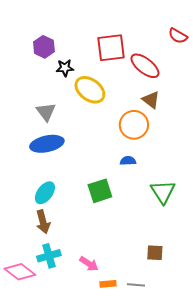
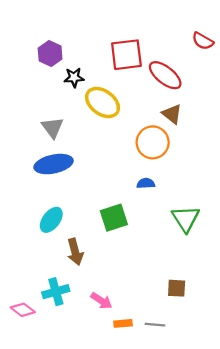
brown arrow: (43, 222) -> (75, 252), moved
pink diamond: (20, 272) -> (23, 310), size x0.7

